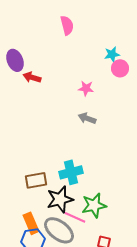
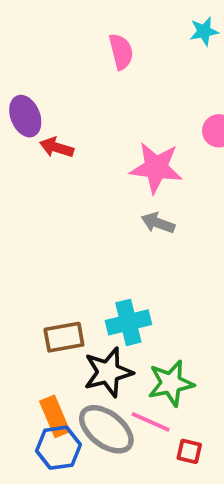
cyan star: (112, 54) -> (204, 31), moved
pink star: (86, 88) -> (156, 168), size x1.8
pink line: (75, 217) -> (151, 422), moved

